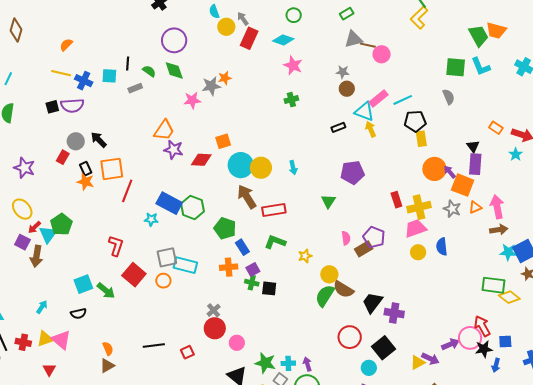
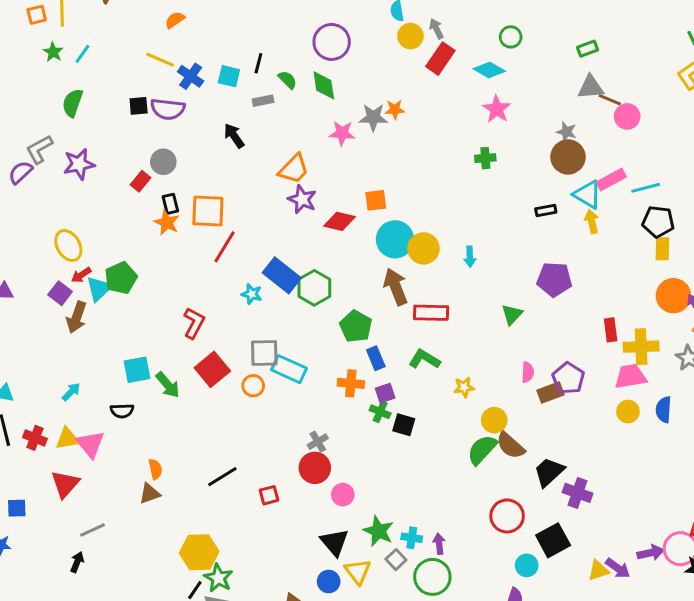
brown circle: (347, 89) -> (568, 157), size x1.5
black arrow: (99, 140) -> (234, 136), moved
purple star: (24, 168) -> (79, 164), moved, turned 30
black line: (154, 345) -> (222, 477), turned -35
red triangle: (49, 370) -> (65, 484), size x1.5

